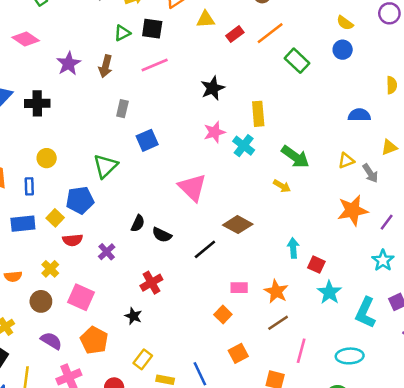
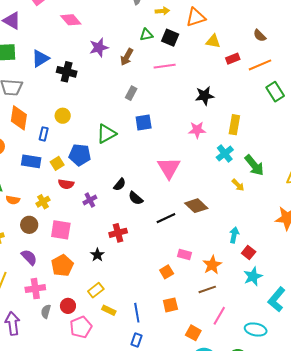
cyan cross: (244, 146) -> (225, 154), moved
pink square: (81, 297) -> (61, 230), turned -30

